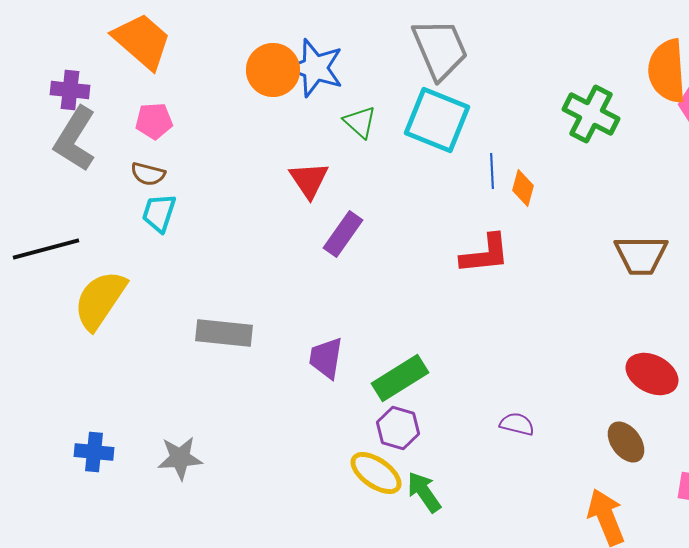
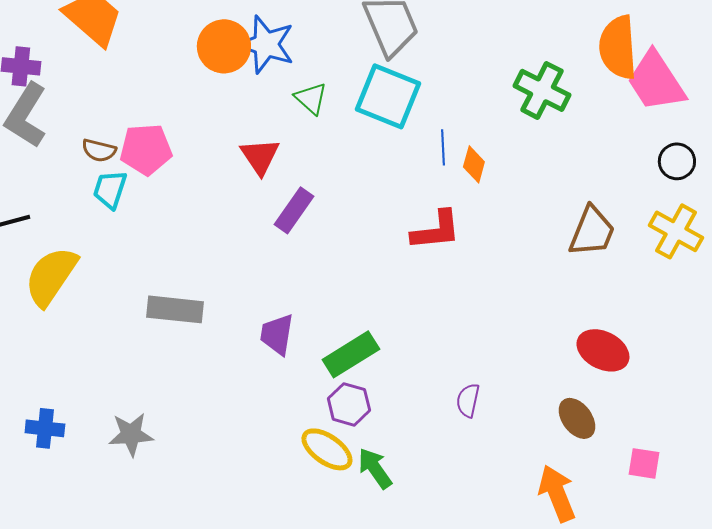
pink pentagon: (154, 121) -> (146, 149), moved, size x1.4
brown trapezoid: (641, 255) -> (592, 231), turned -68
purple semicircle: (517, 424) -> (468, 400), turned -92

